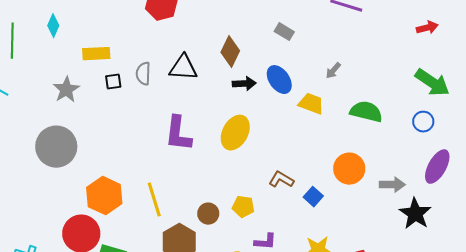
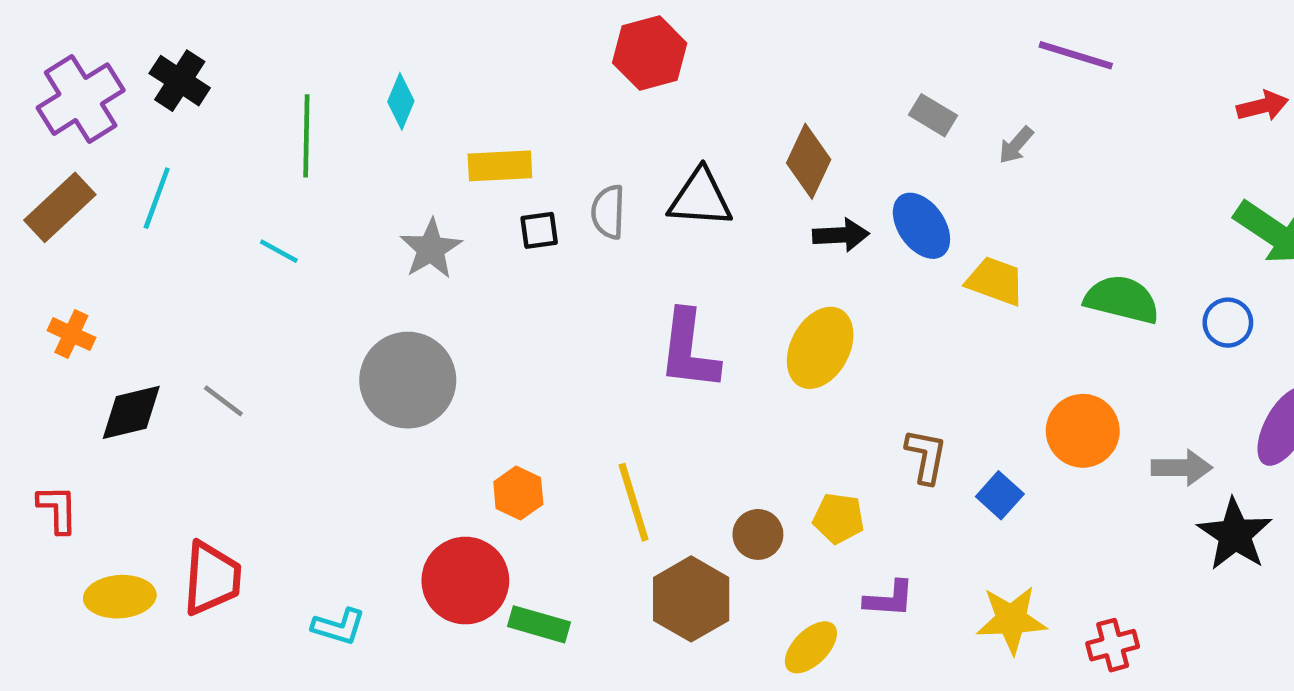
gray arrow: (333, 71) -> (1016, 145), moved
blue circle: (423, 122) -> (1228, 323), moved
brown L-shape: (281, 180) -> (926, 456), turned 70
orange hexagon: (104, 196) -> (518, 493), size x0.6

